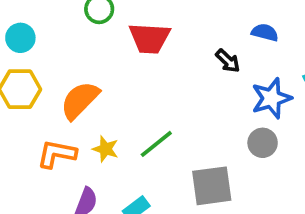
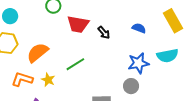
black arrow: (228, 61) -> (104, 33), moved
green line: (156, 144) -> (75, 64), moved

